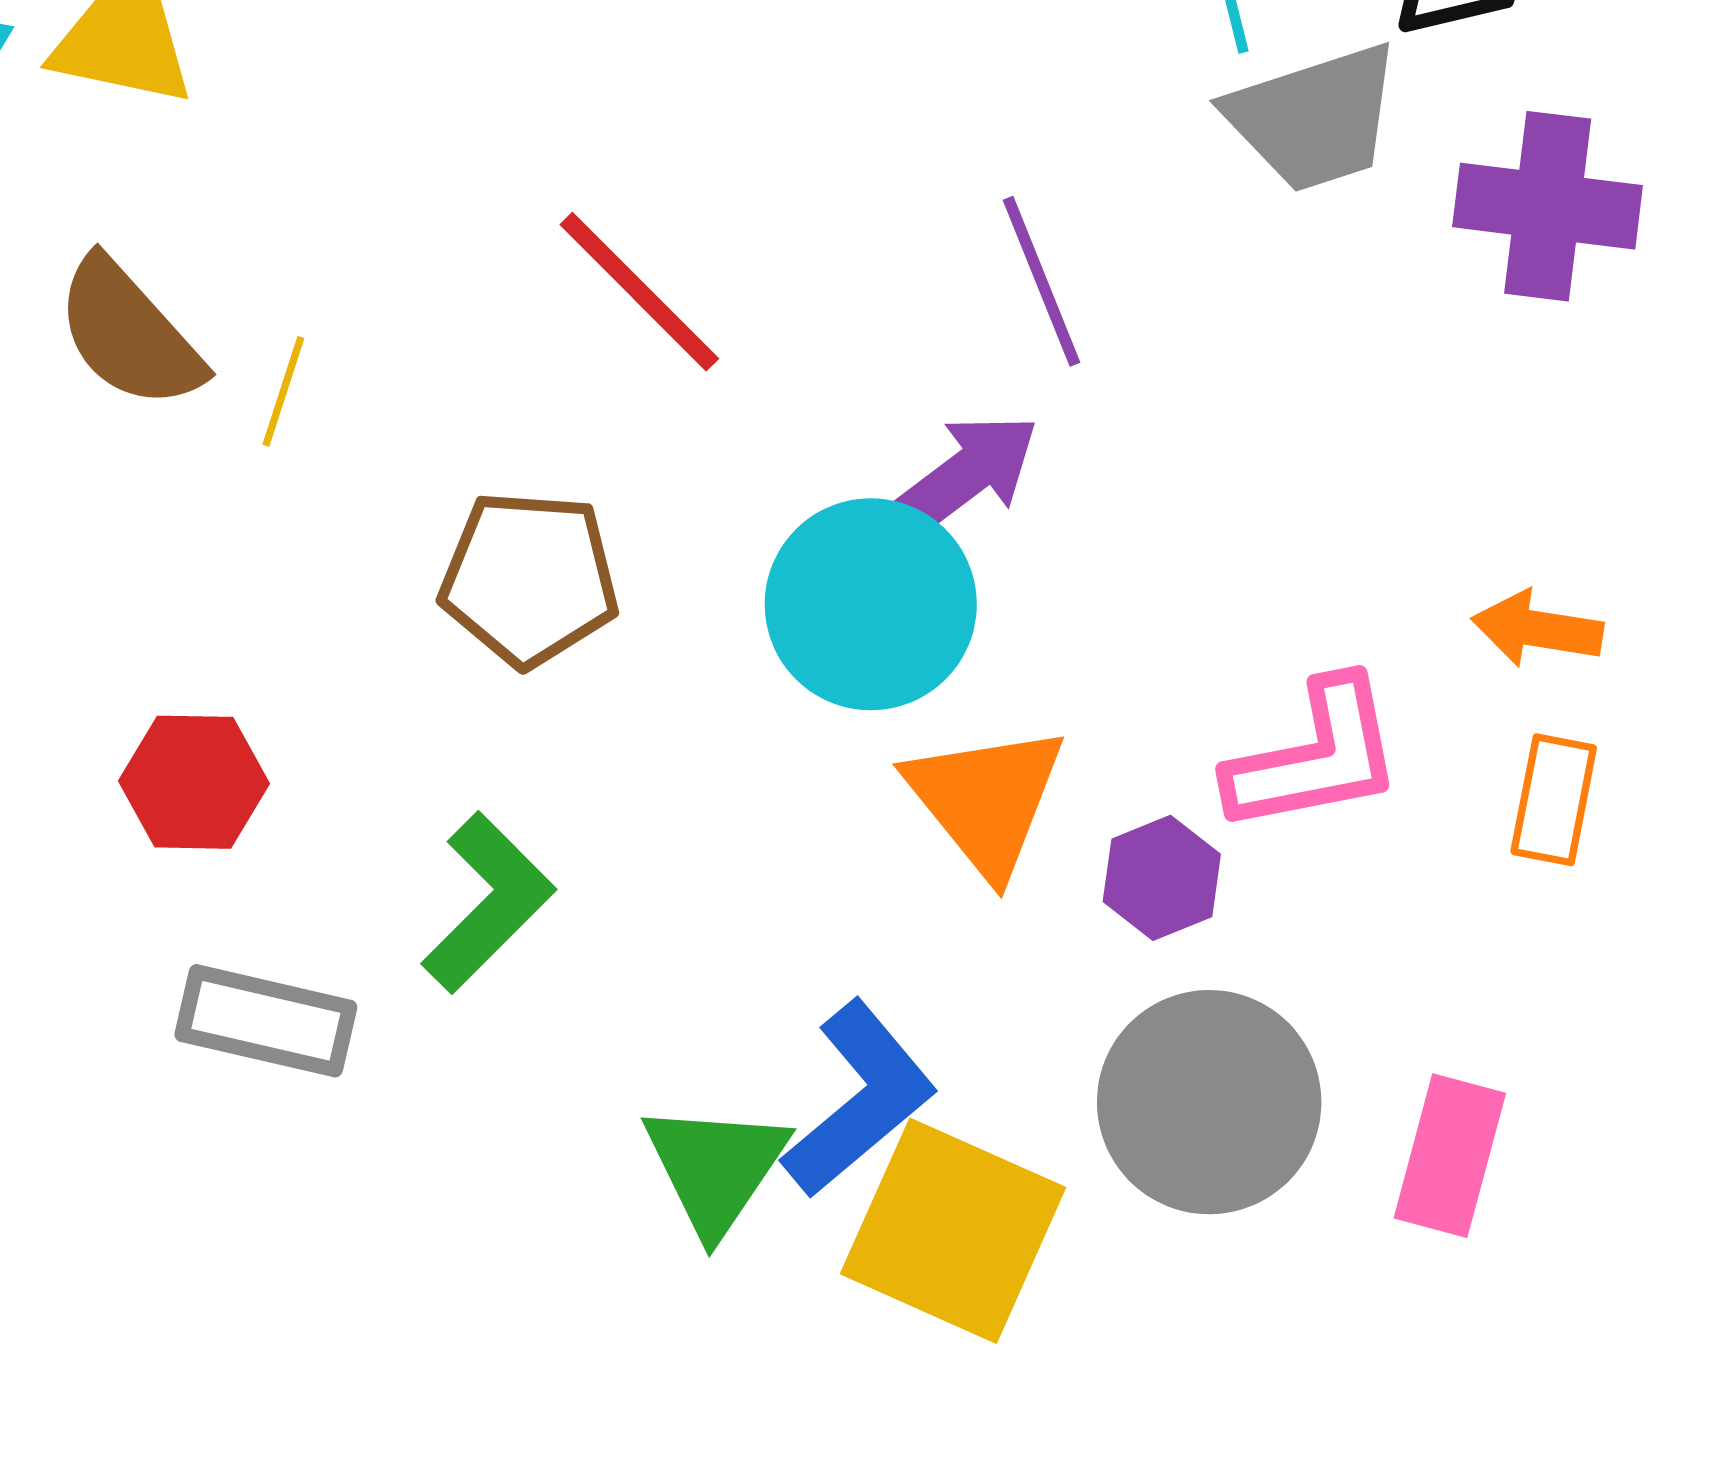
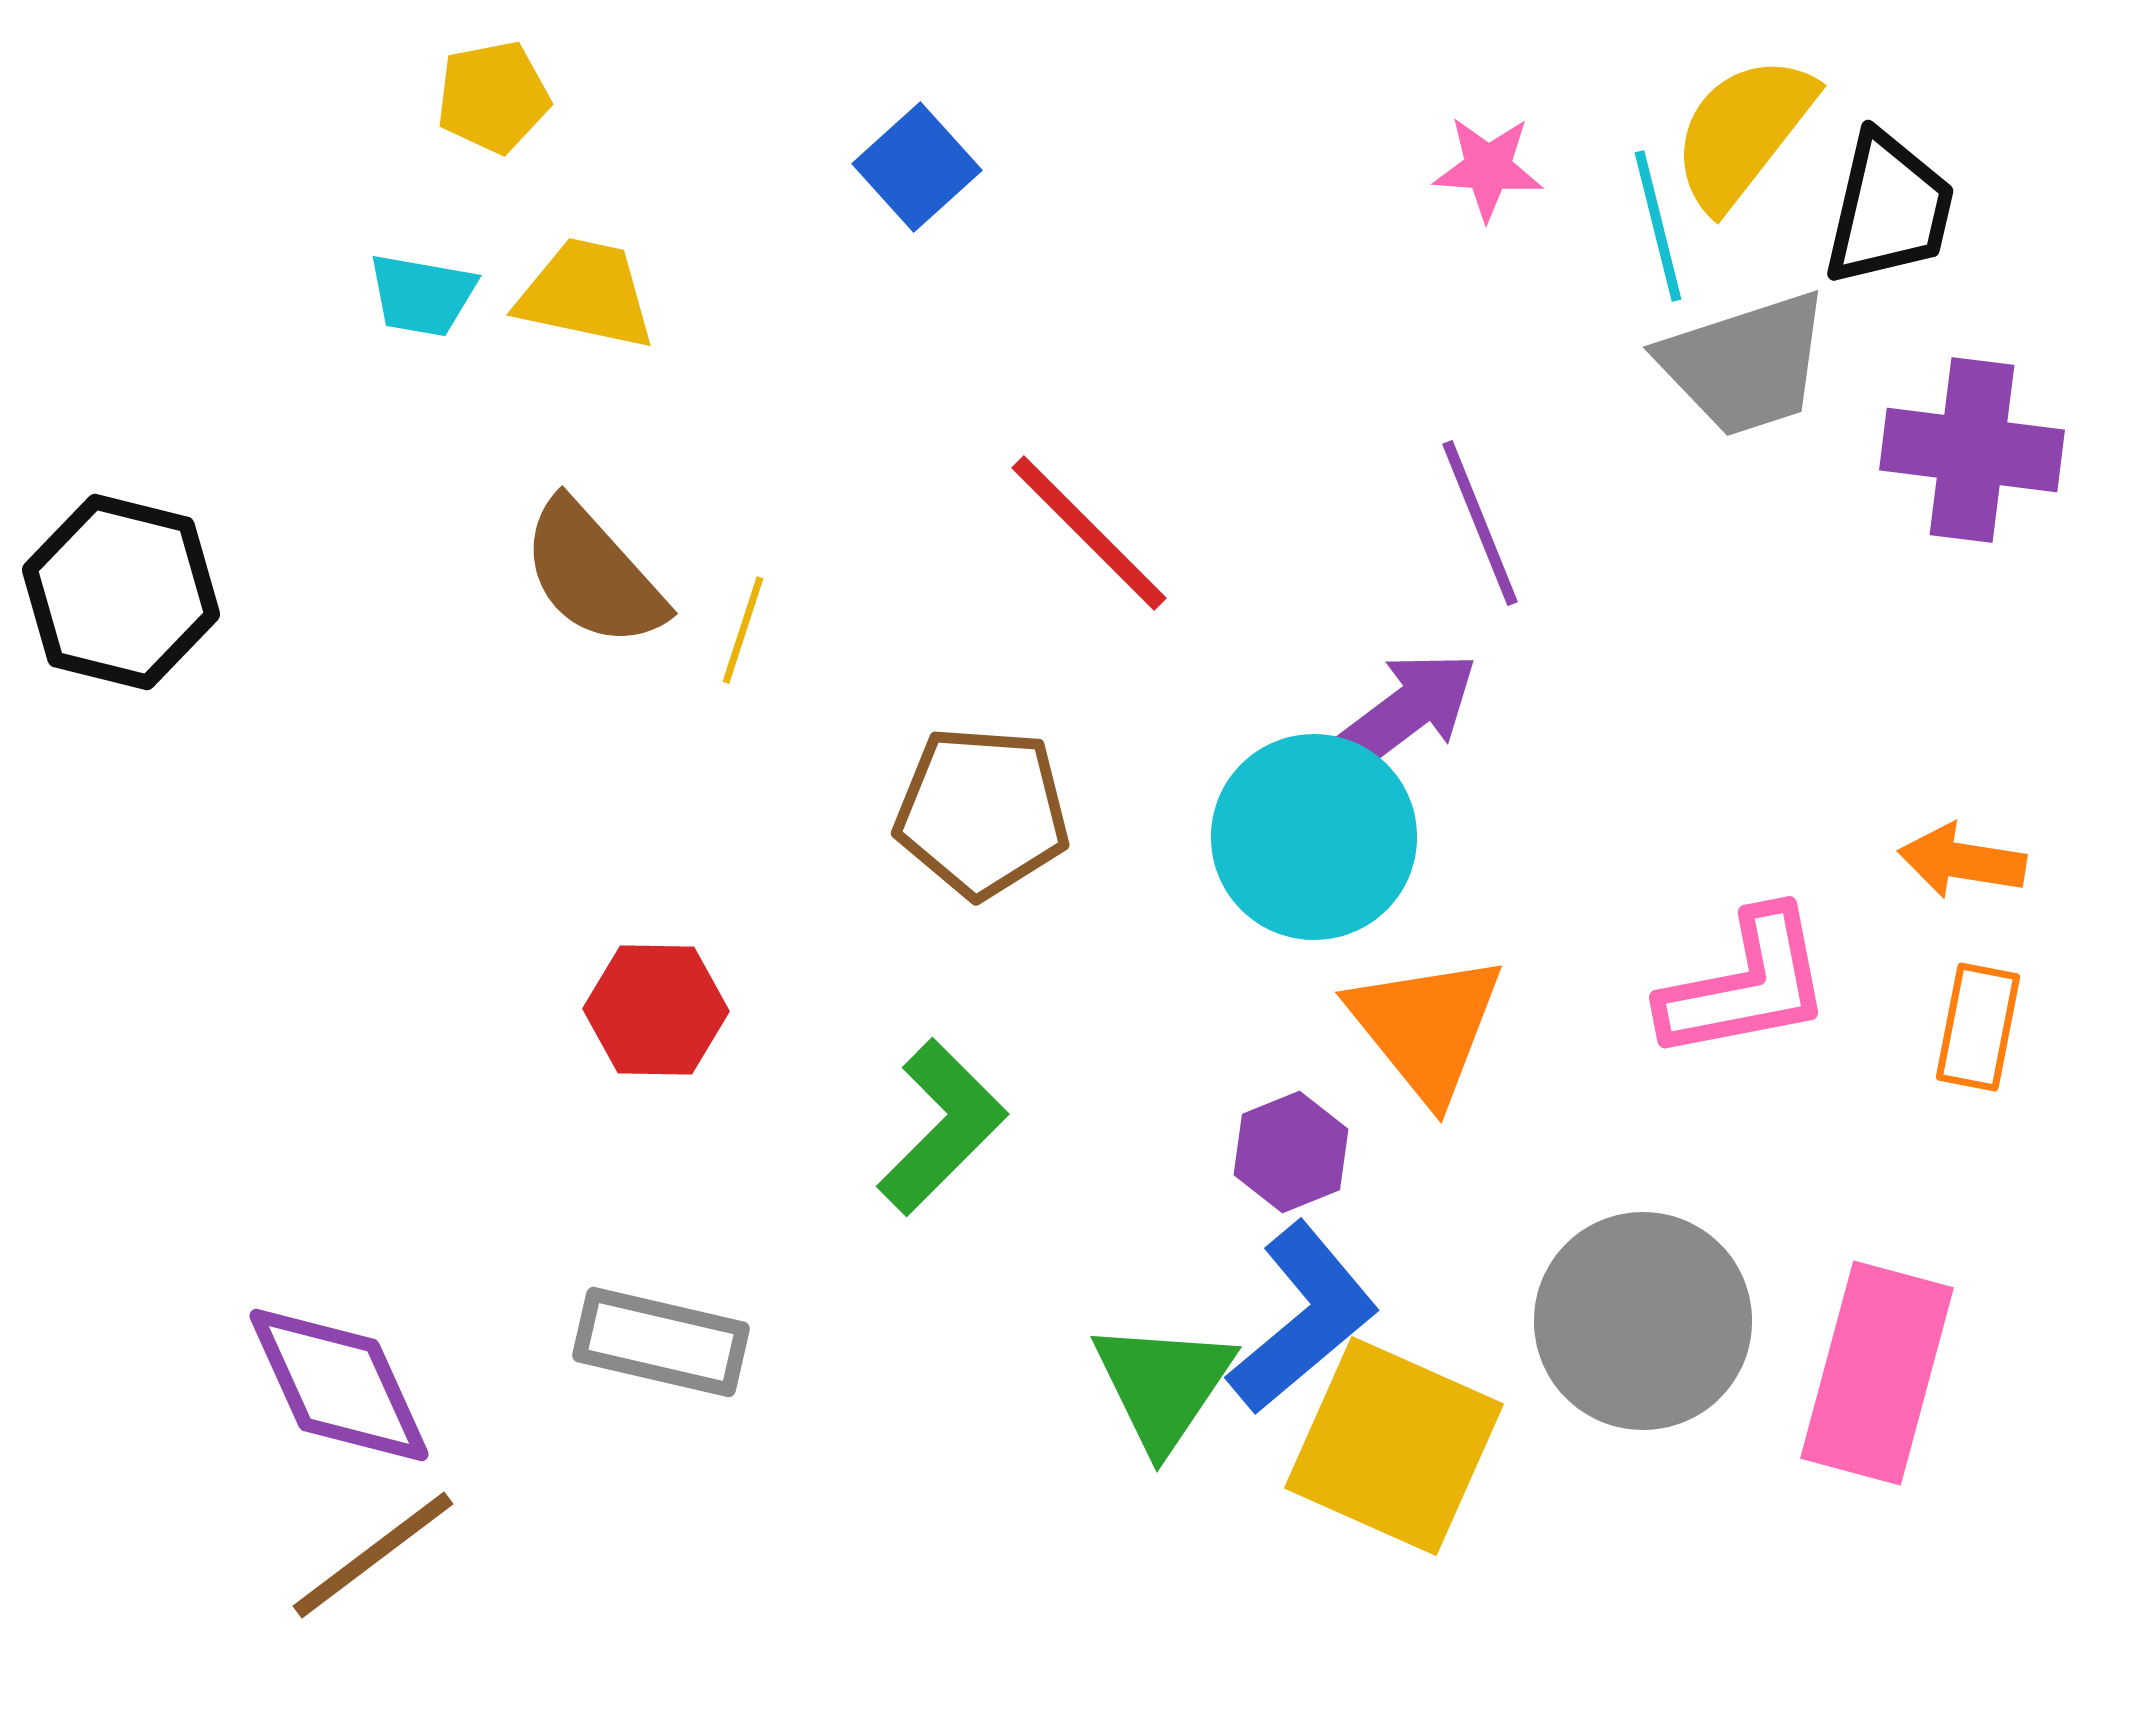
purple hexagon: (1162, 878) -> (1291, 1152), moved
gray rectangle: (266, 1021) -> (661, 1342), moved
pink rectangle: (1450, 1156) -> (1877, 1373), size x1.4

